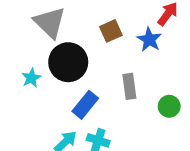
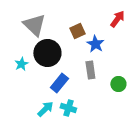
blue star: (149, 39) -> (95, 44), moved

